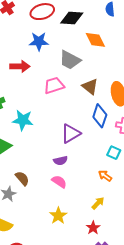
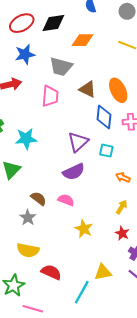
orange diamond: (95, 40) -> (82, 40), turned -50
pink trapezoid: (54, 85) -> (50, 96), turned 125
cyan square: (114, 153) -> (106, 151), moved
purple semicircle: (60, 161) -> (74, 172), size x1.5
pink semicircle: (59, 182) -> (66, 200), moved

